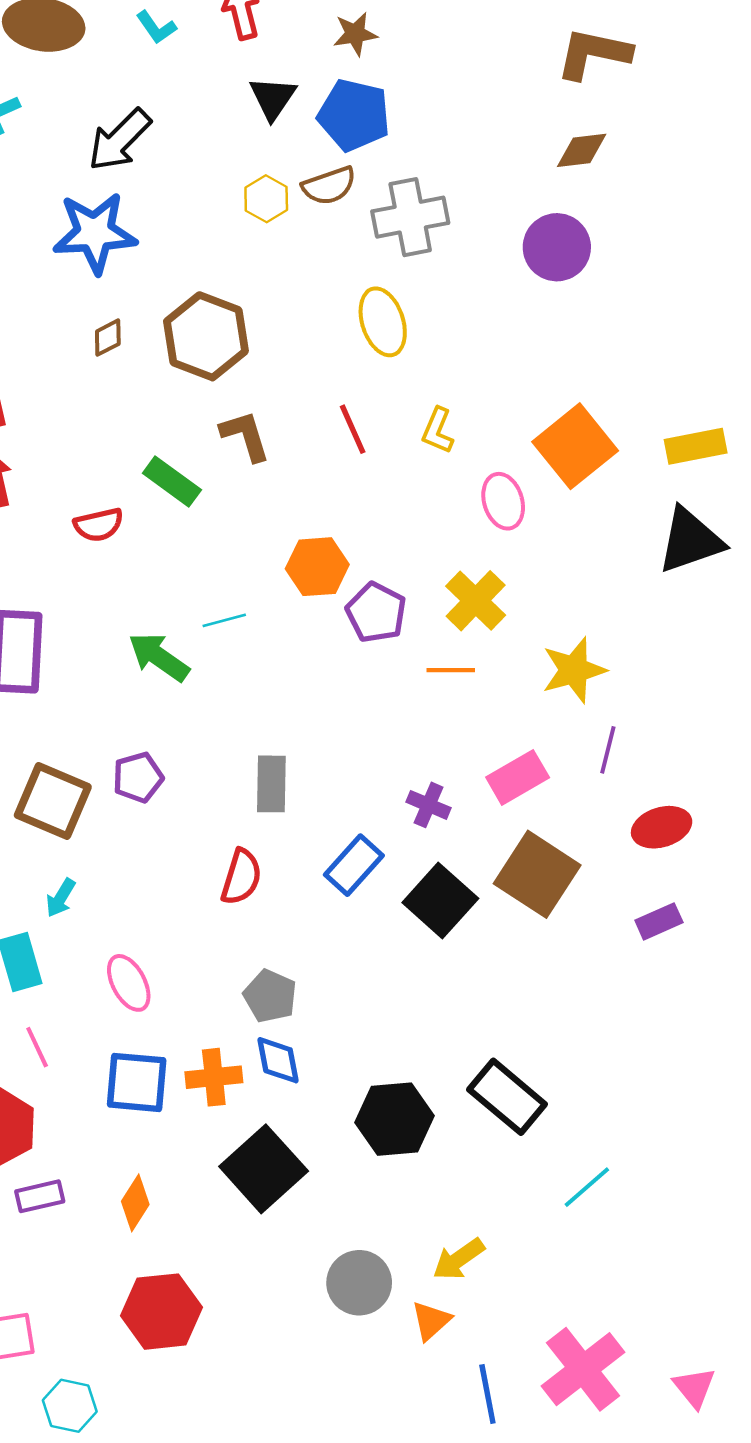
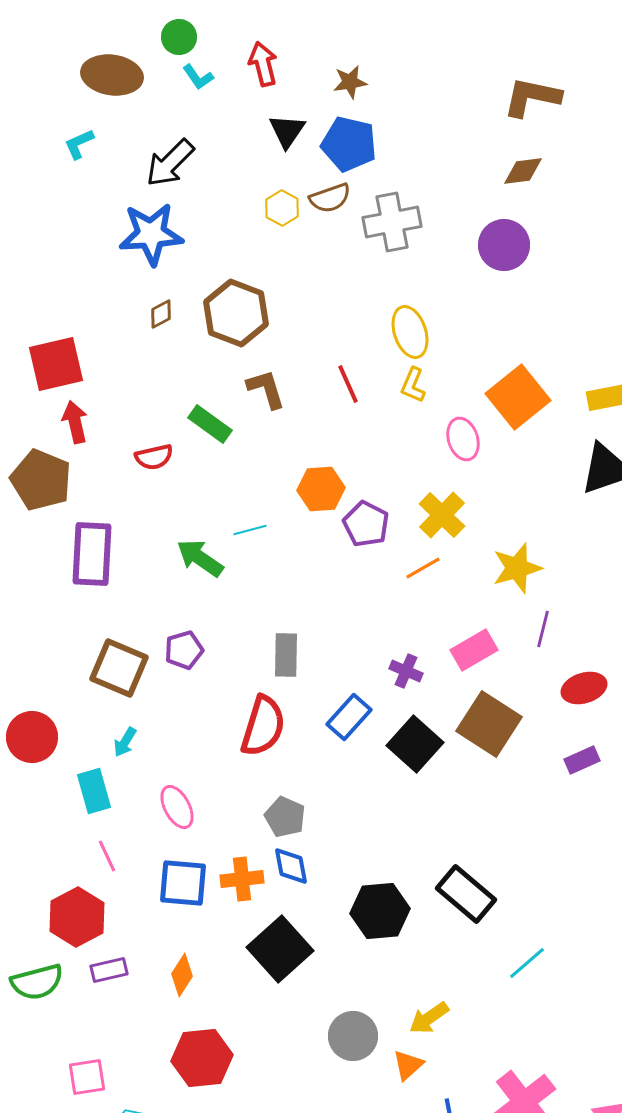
yellow ellipse: (383, 322) -> (410, 332), moved
orange line: (451, 670) -> (423, 568), turned -30
red semicircle: (241, 877) -> (263, 726), size x1.4

